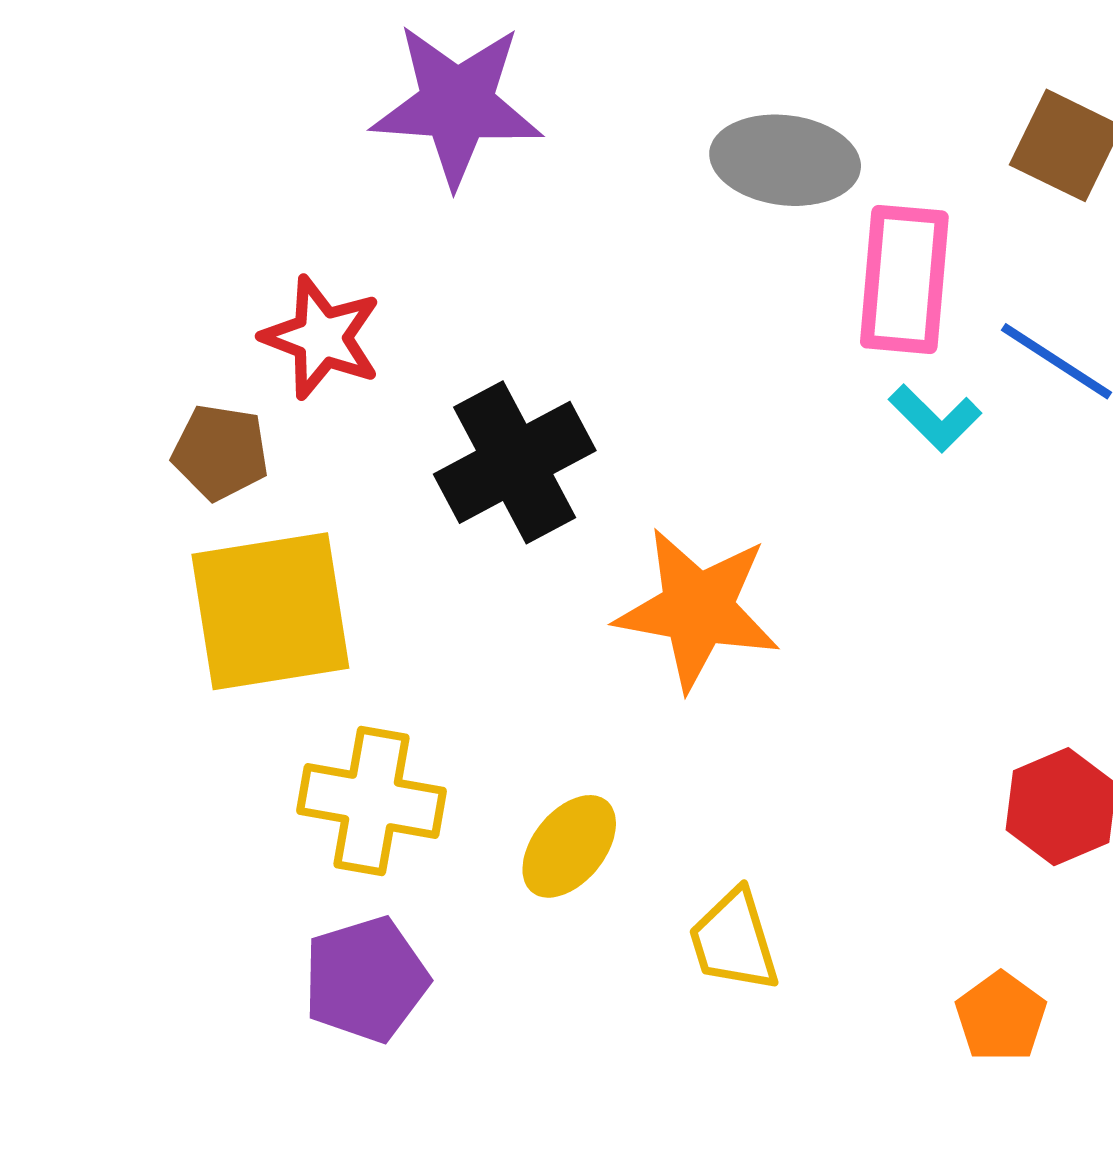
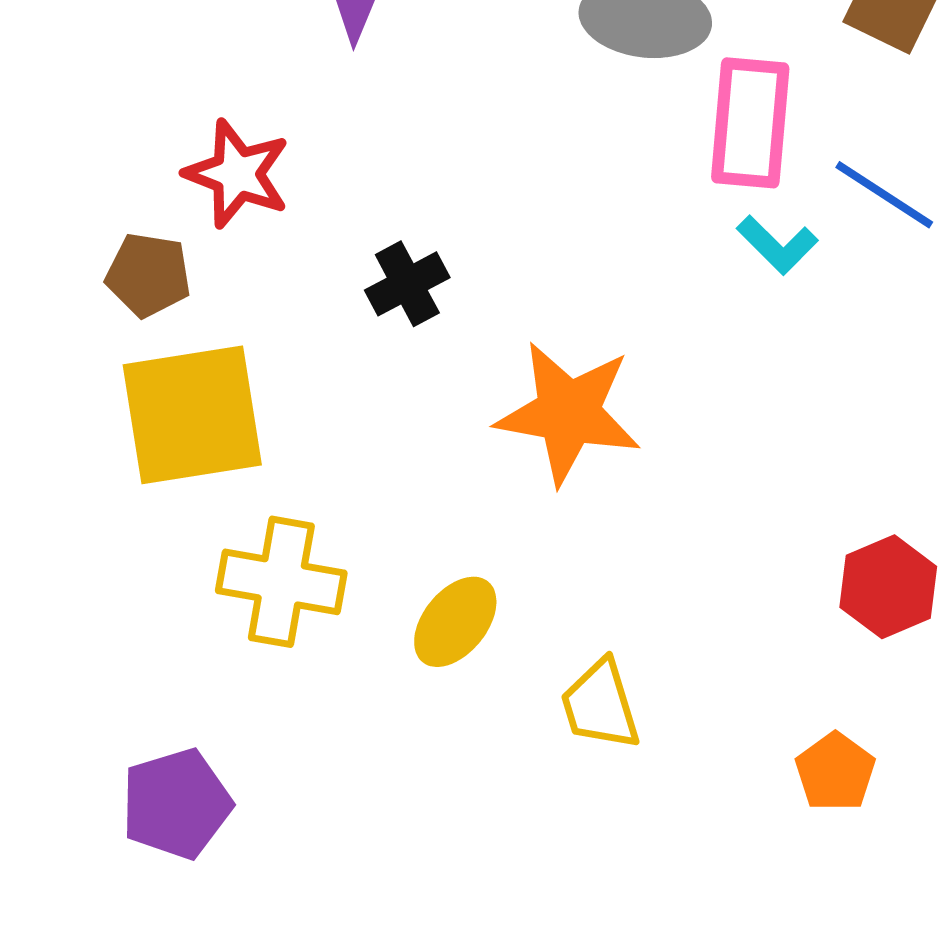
black cross: (515, 462) -> (407, 284), size x0.6
purple pentagon: (366, 979) -> (176, 804), moved

